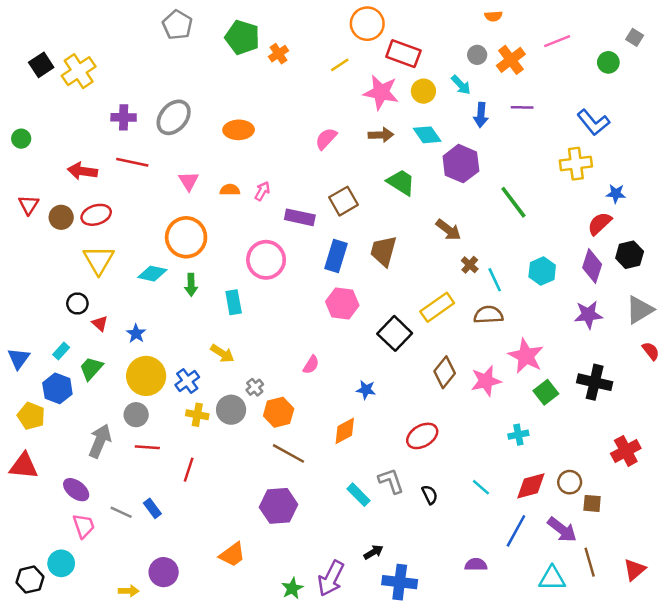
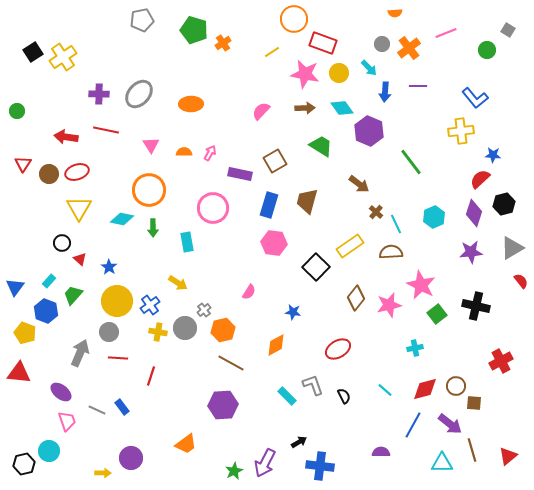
gray pentagon: (177, 25) -> (142, 20), turned 30

